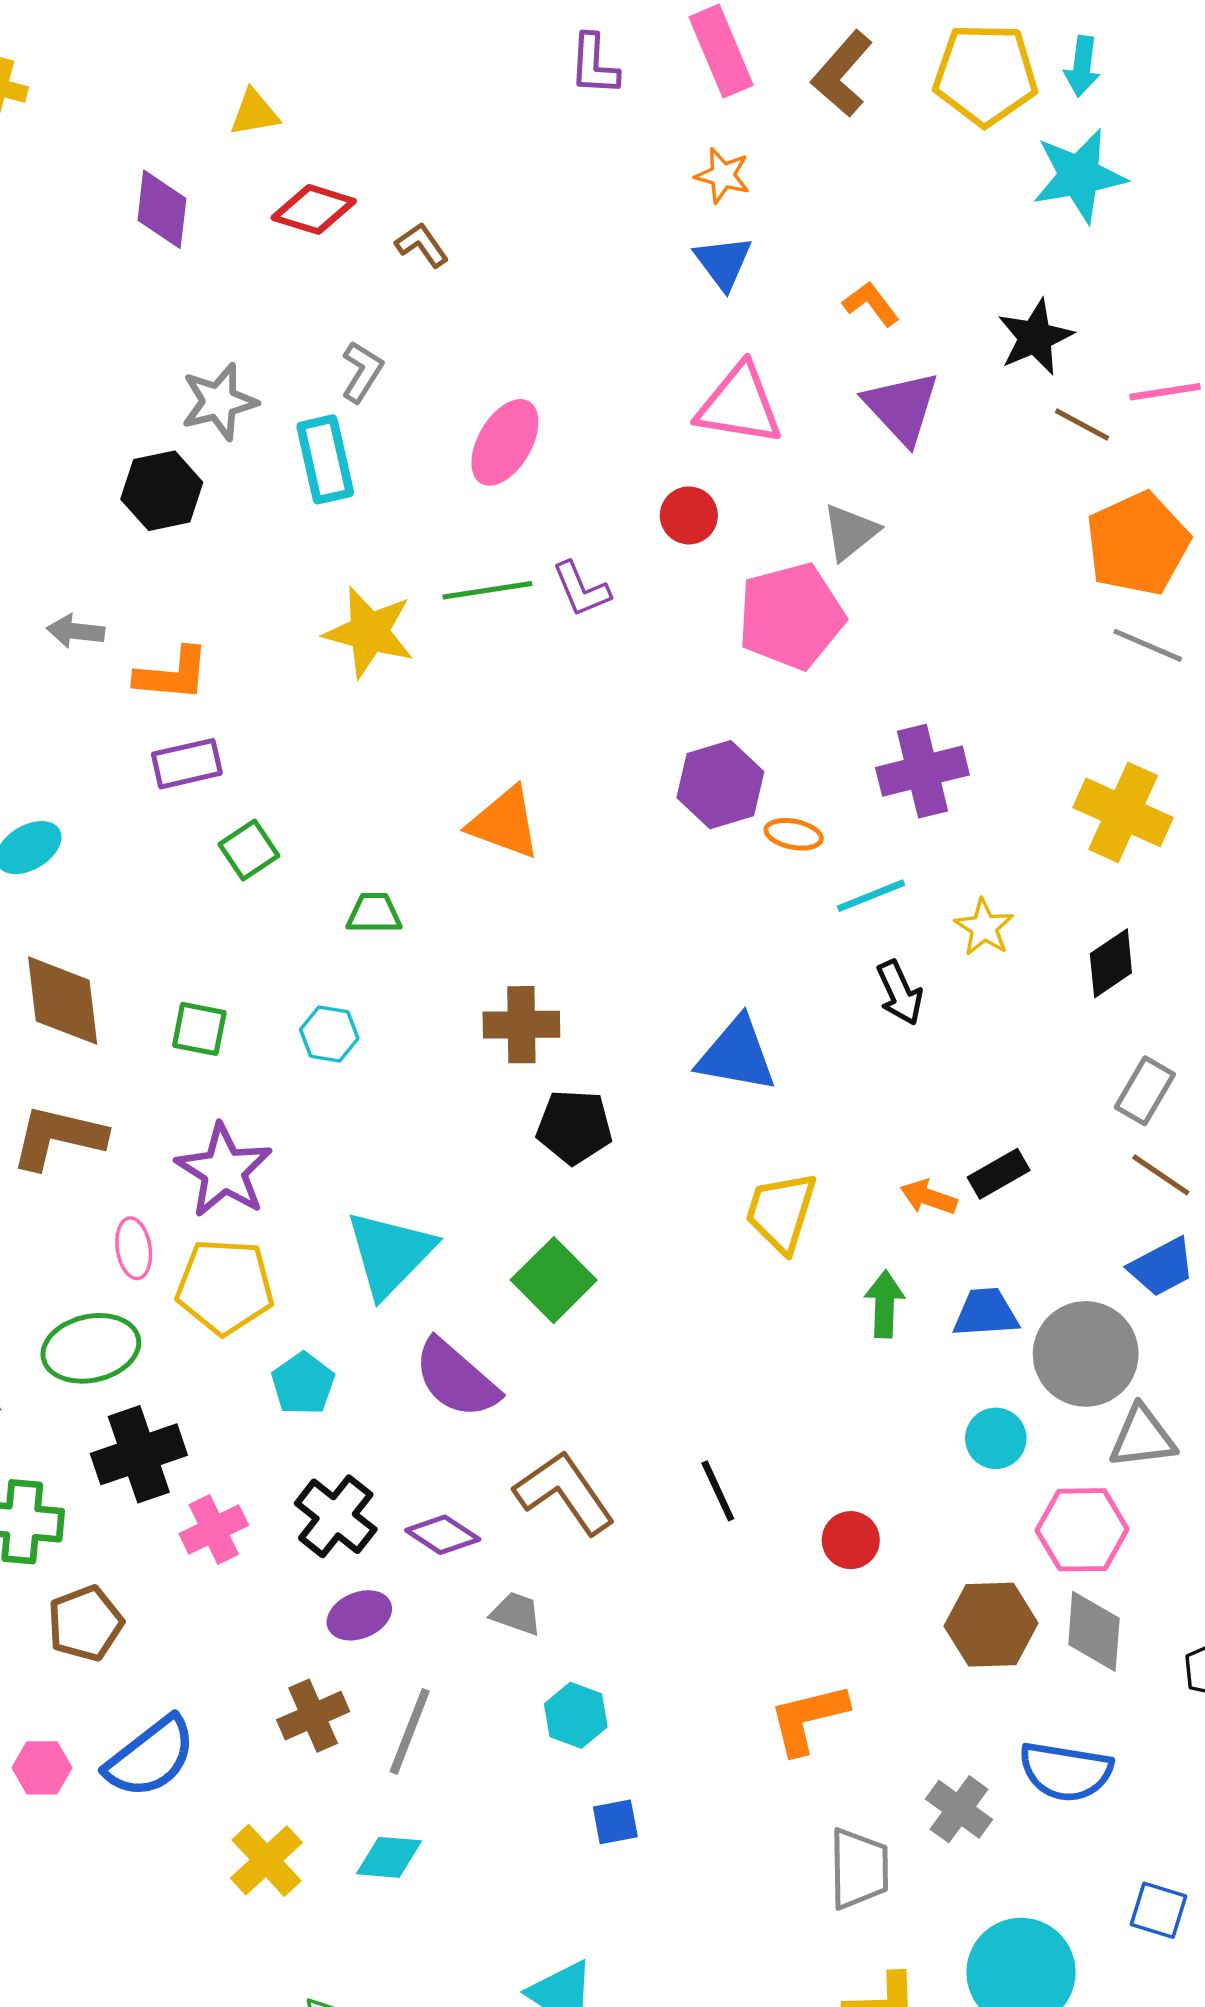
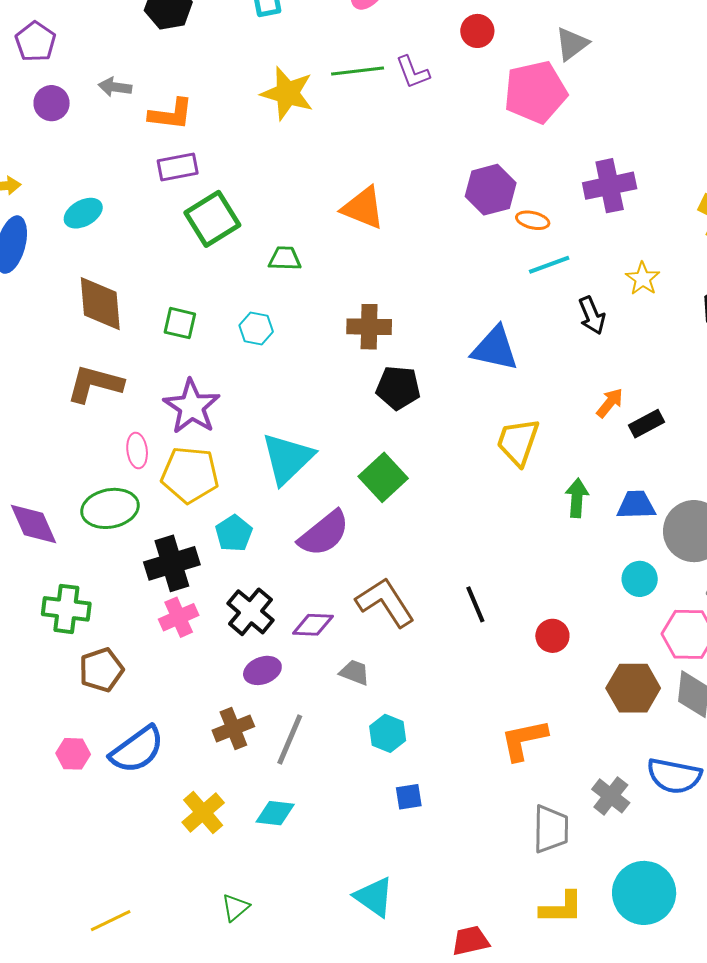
green square: (249, 850) -> (212, 219), size x1.6
cyan line: (871, 896) -> (549, 265), moved
orange arrow: (929, 1197) -> (610, 403), moved, turned 108
purple semicircle: (456, 1379) -> (324, 533), turned -82
black cross: (139, 1454) -> (172, 563), moved
purple diamond: (443, 1535) -> (313, 625), turned -33

